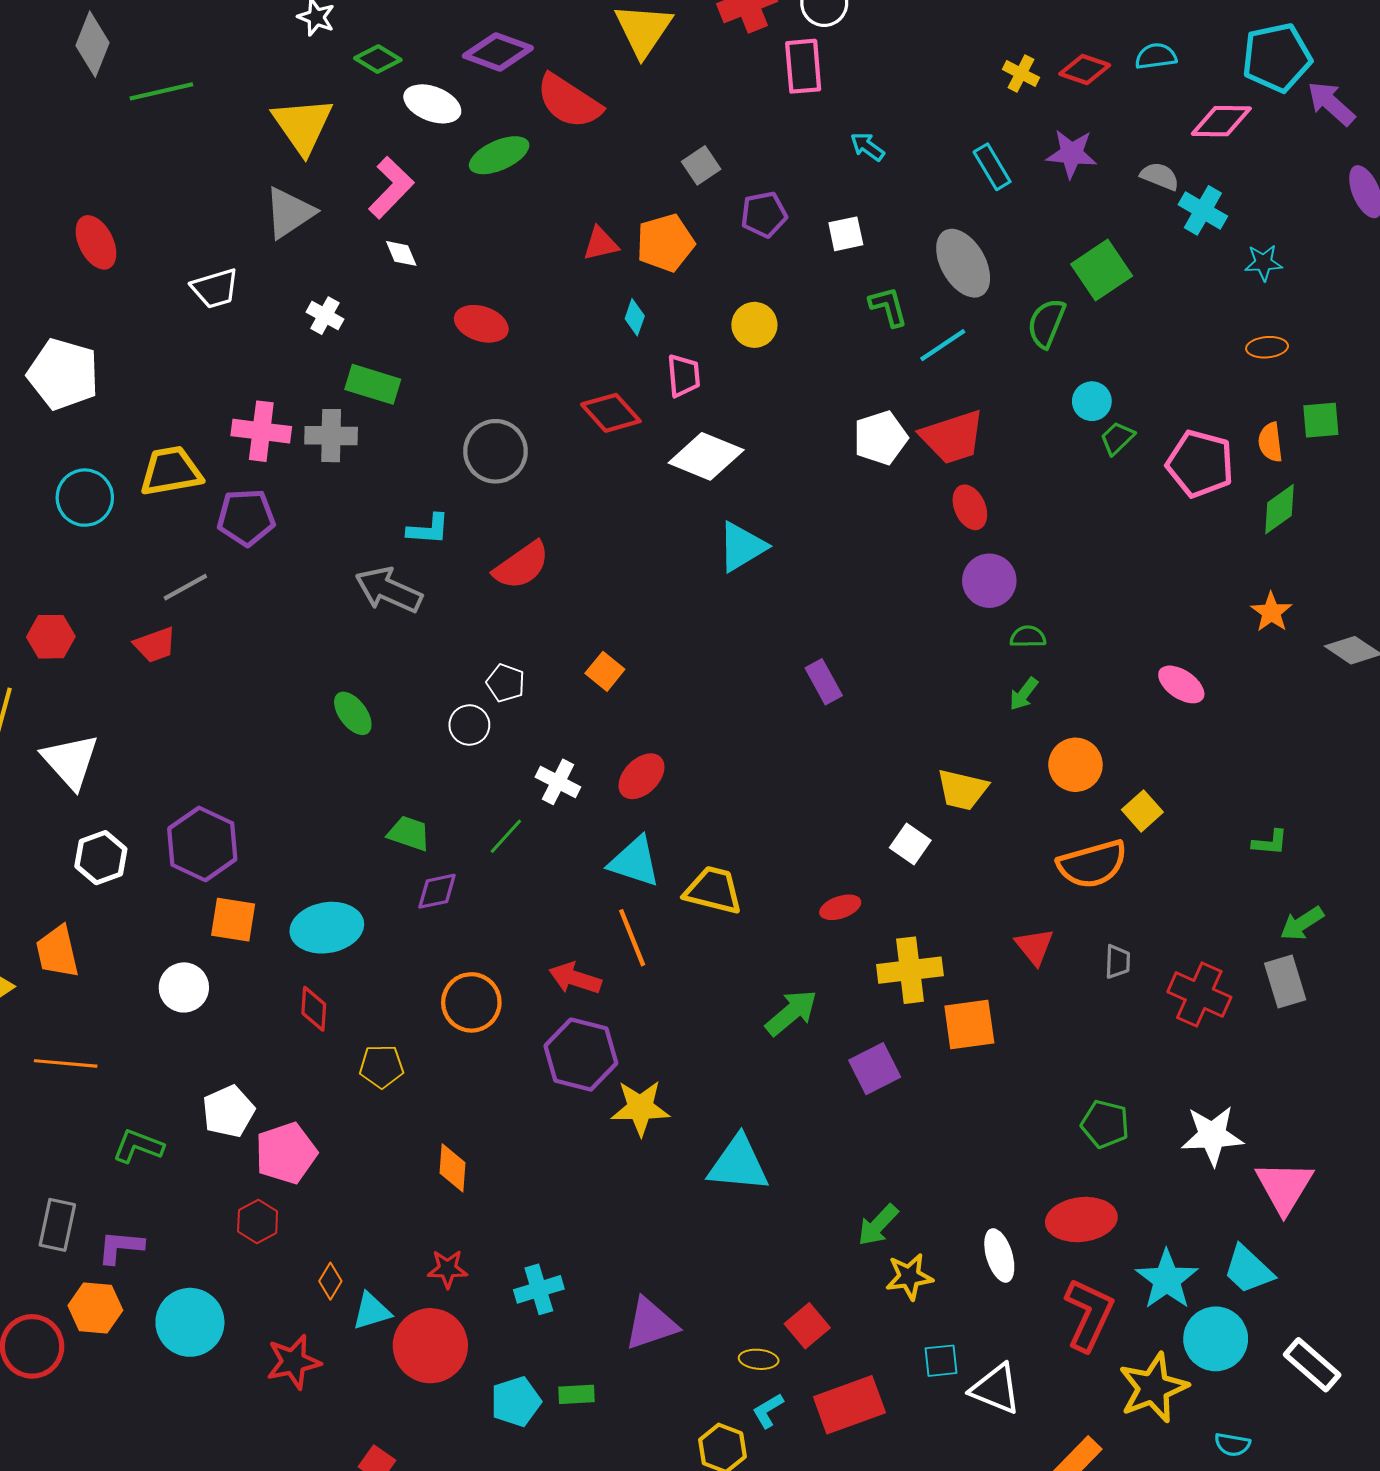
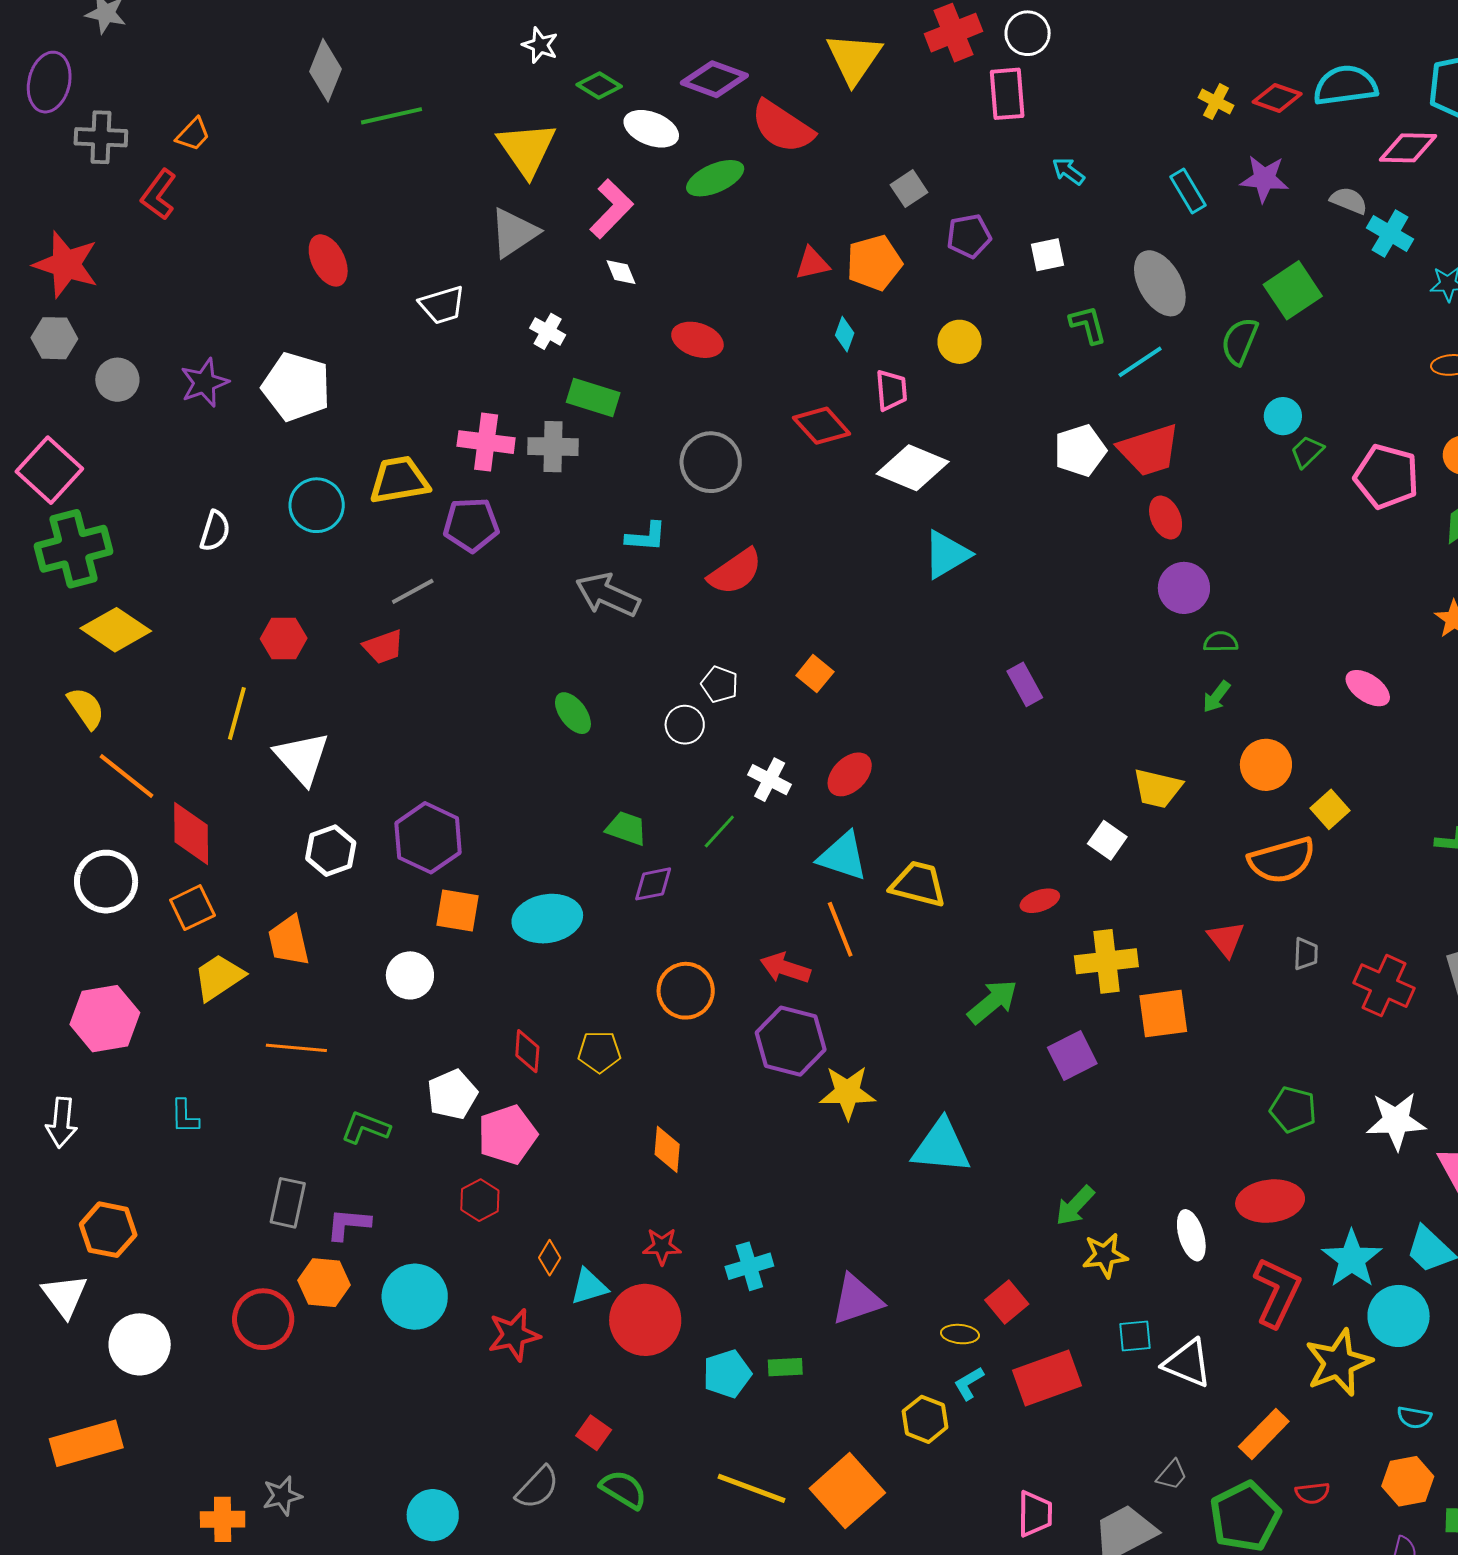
cyan semicircle: (1156, 56) -> (1345, 85), size x1.6
red diamond: (314, 1009) -> (527, 1051), moved

